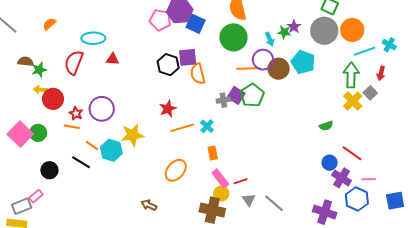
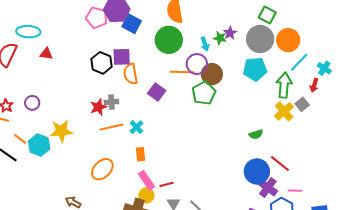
cyan cross: (389, 45) -> (324, 68), moved
cyan line: (365, 51) -> (299, 62), turned -30
cyan pentagon: (303, 62) -> (255, 69), moved, turned -30
purple square: (236, 95) -> (157, 92), moved
green pentagon: (252, 95) -> (204, 93), moved
gray cross: (223, 100) -> (111, 102), moved
purple circle: (102, 109) -> (32, 103), size x0.6
blue circle: (330, 163) -> (257, 171), size x1.6

